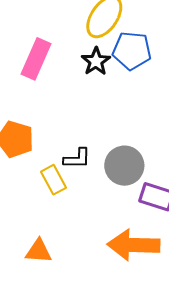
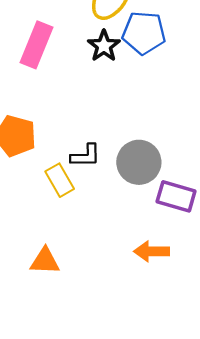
orange arrow: (134, 245) -> (152, 251), size x0.6

